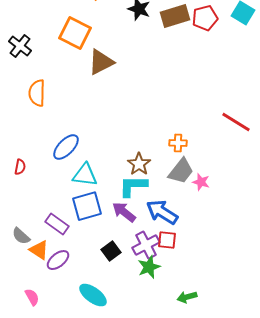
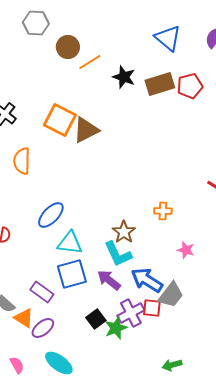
orange square: (75, 33) -> (60, 120), moved
gray trapezoid: (181, 171) -> (171, 295), moved
cyan L-shape: (133, 186) -> (118, 254), turned -116
green star: (149, 267) -> (116, 328), moved
cyan ellipse: (93, 295) -> (59, 363), moved

